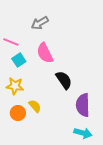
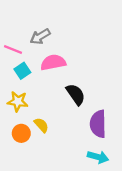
gray arrow: (40, 23) -> (40, 36), moved
pink semicircle: (45, 53) -> (53, 62), turned 105

